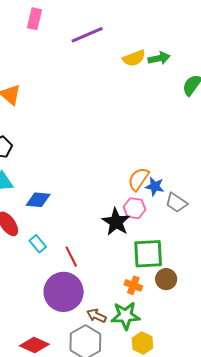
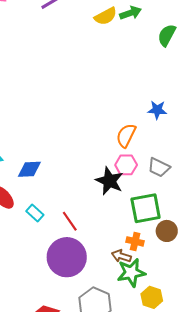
blue star: (155, 186) -> (157, 110), moved
gray trapezoid: (176, 203) -> (159, 167), moved
brown arrow: (96, 316) -> (121, 256), moved

